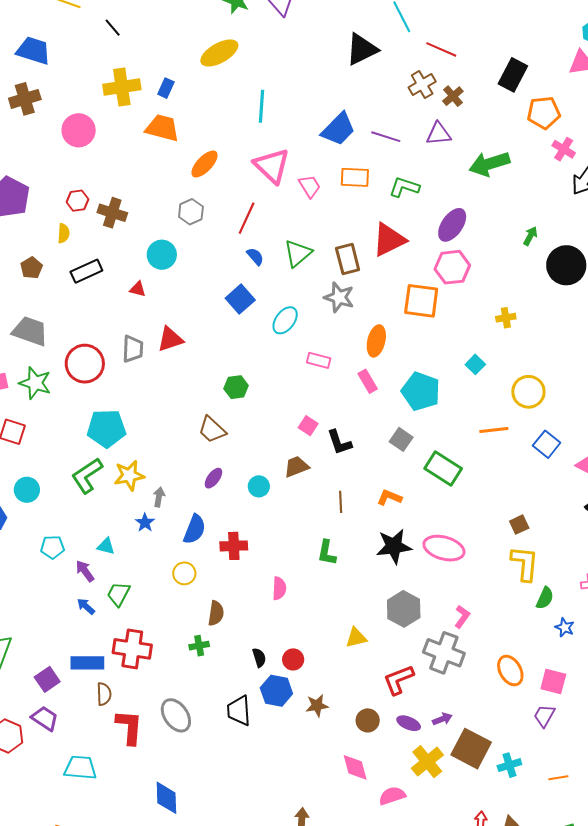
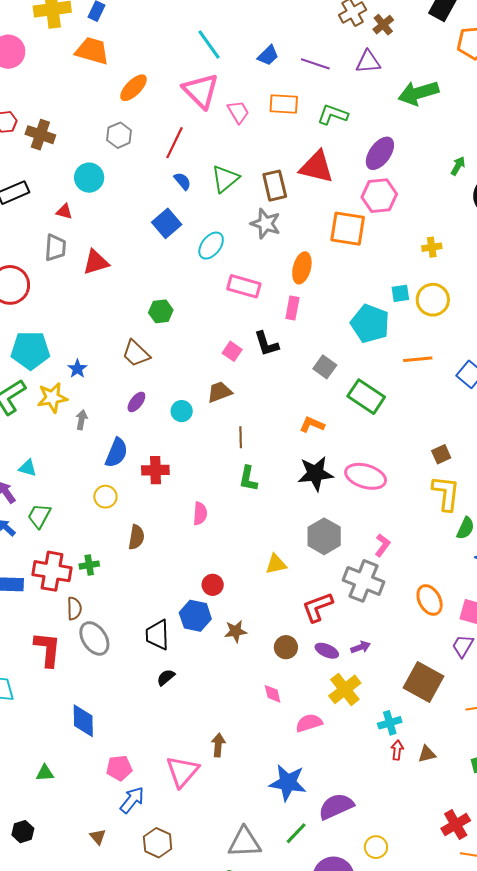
cyan line: (262, 106) -> (209, 44), moved, turned -40
blue trapezoid: (338, 129) -> (268, 55), size x0.6
red triangle: (389, 240) -> (317, 167), turned 39
gray trapezoid: (133, 349) -> (55, 248), moved
pink rectangle: (319, 360) -> (244, 286), size x1.4
cyan square: (475, 364) -> (400, 293), turned 36
pink rectangle: (368, 381) -> (292, 308), turned 40
cyan pentagon: (421, 391) -> (370, 324), moved
yellow circle: (528, 392) -> (433, 300), moved
black L-shape: (339, 442) -> (266, 344), moved
brown line: (341, 502) -> (241, 437), moved
blue star: (145, 523) -> (77, 369), moved
green cross: (199, 646) -> (89, 565), moved
black semicircle: (259, 658) -> (166, 677), moved, turned -114
brown semicircle: (104, 694) -> (74, 608), moved
brown square: (471, 749) -> (424, 682), moved
cyan cross: (509, 765) -> (390, 723), moved
pink diamond: (355, 767) -> (273, 694), size x0.7

